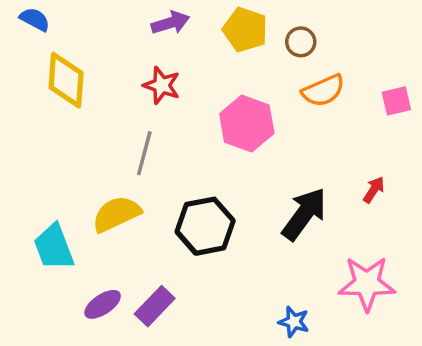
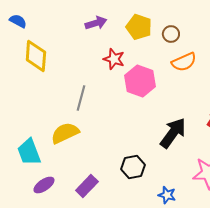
red star: (162, 85) -> (114, 59), moved
black hexagon: (205, 226) -> (133, 167), moved, size x0.7
purple ellipse: (103, 304) -> (44, 185), moved

